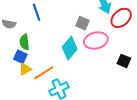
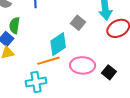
pink ellipse: (96, 41) -> (83, 65), moved
orange line: (44, 73) -> (48, 61), moved

